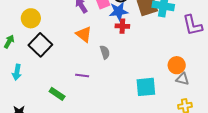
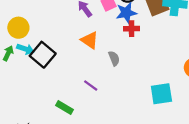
yellow circle: (31, 18) -> (18, 28), moved
cyan arrow: (17, 72) -> (25, 49), moved, turned -77
purple line: (82, 76) -> (91, 86), turned 32

